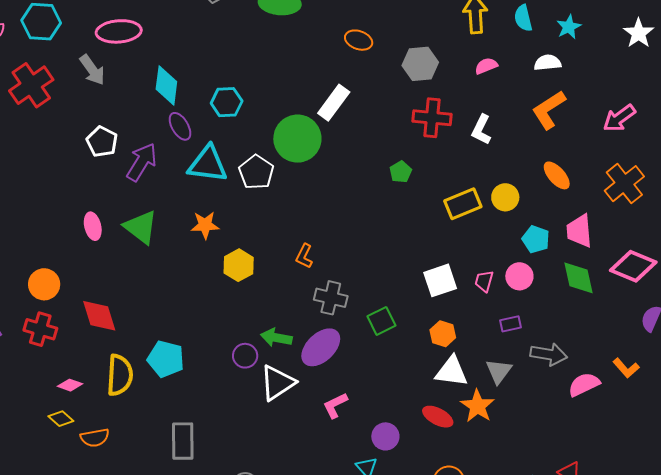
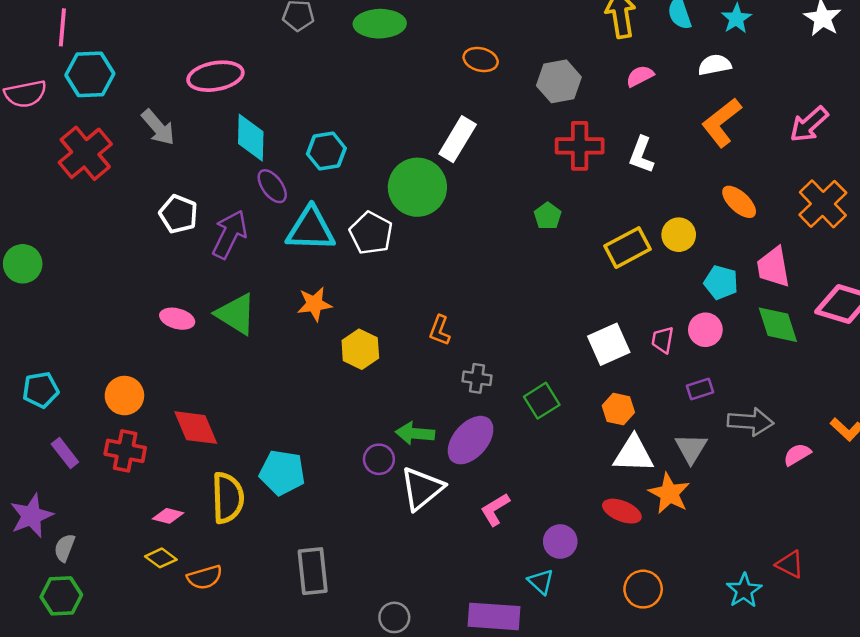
pink ellipse: (119, 31) -> (215, 76), moved
pink ellipse: (93, 226) -> (177, 319), turned -56
gray cross: (331, 298) -> (477, 378), size x0.7
pink semicircle: (584, 384) -> (797, 455), size x0.7

